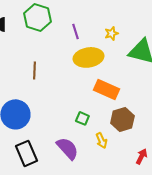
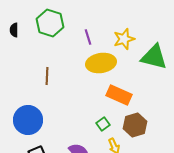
yellow star: (111, 33) -> (124, 39), size x1.5
green square: (82, 118) -> (103, 124), moved, turned 32

